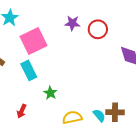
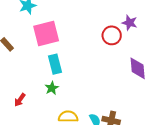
purple star: (72, 23) -> (130, 23), moved
cyan rectangle: (29, 70) -> (55, 64), moved

